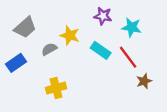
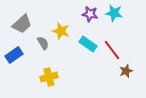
cyan star: (132, 27) -> (114, 13), moved
gray semicircle: (49, 49) -> (43, 43), turned 88

